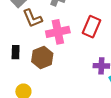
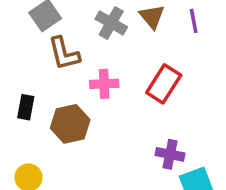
pink cross: (58, 32) -> (104, 84), size x0.7

